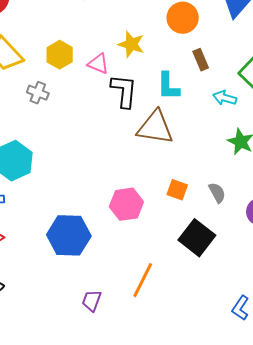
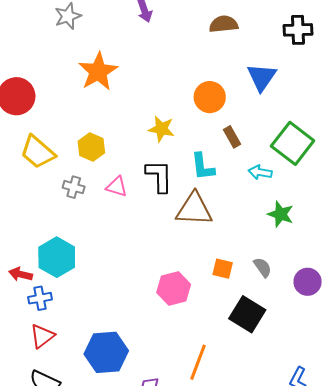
pink triangle: (98, 64) -> (117, 187), moved
blue hexagon: (69, 235) -> (106, 352), moved

